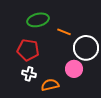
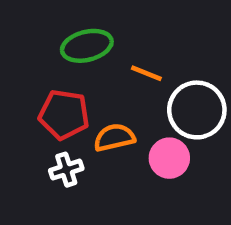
white cross: (29, 74) -> (66, 170), turned -32
orange semicircle: (50, 85) -> (114, 137), moved

